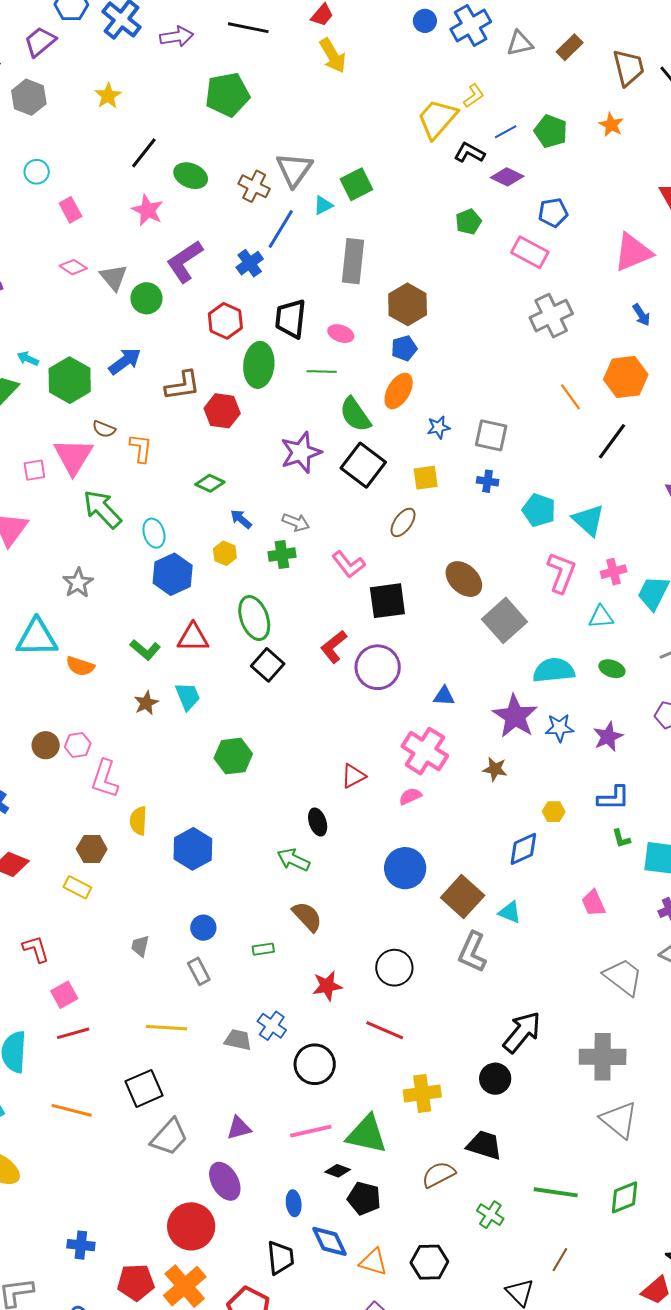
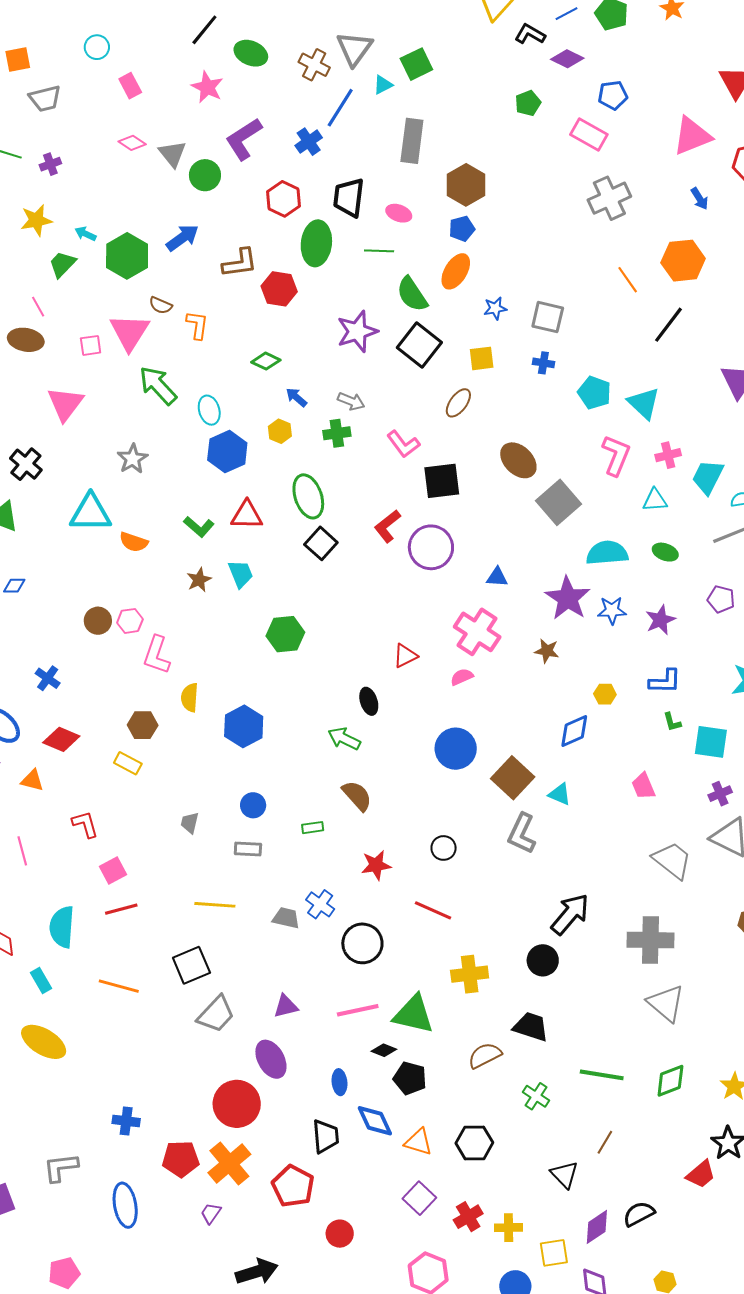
black circle: (394, 968) -> (444, 848), size x0.7
gray rectangle: (199, 971) -> (248, 849), turned -60

